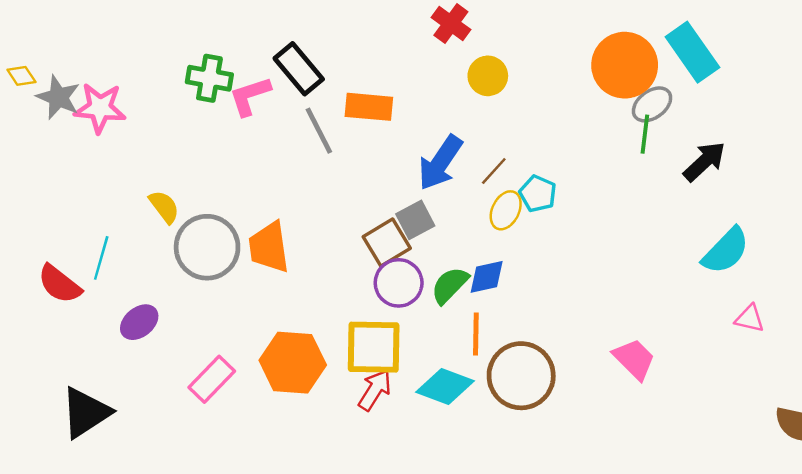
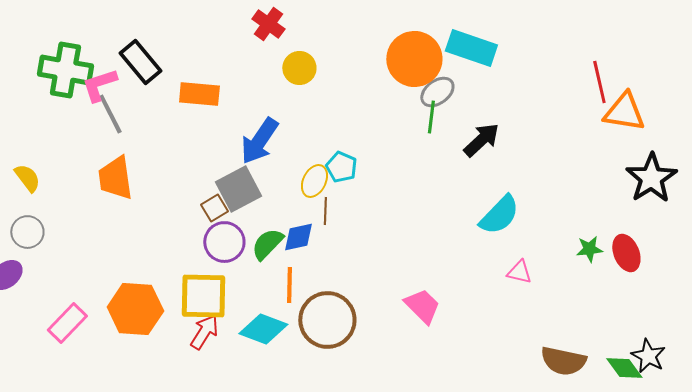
cyan rectangle: (692, 52) -> (471, 48), turned -36
green cross: (209, 78) -> (65, 70), size x1.4
gray line: (319, 131) -> (110, 114), moved
brown line: (494, 171) -> (325, 211), moved, turned -40
gray square: (415, 220) -> (238, 189), size x1.4
brown square: (387, 242) -> (214, 208), size x0.7
gray circle: (207, 247) -> (27, 232), moved, size x0.6
orange trapezoid: (269, 247) -> (115, 178), moved

